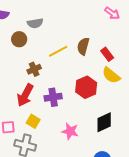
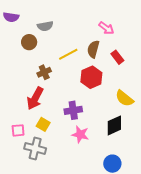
pink arrow: (112, 13) -> (106, 28), moved
yellow semicircle: (111, 75) -> (124, 98), moved
red hexagon: (86, 87) -> (91, 77), moved
purple cross: (53, 97) -> (73, 110), moved

